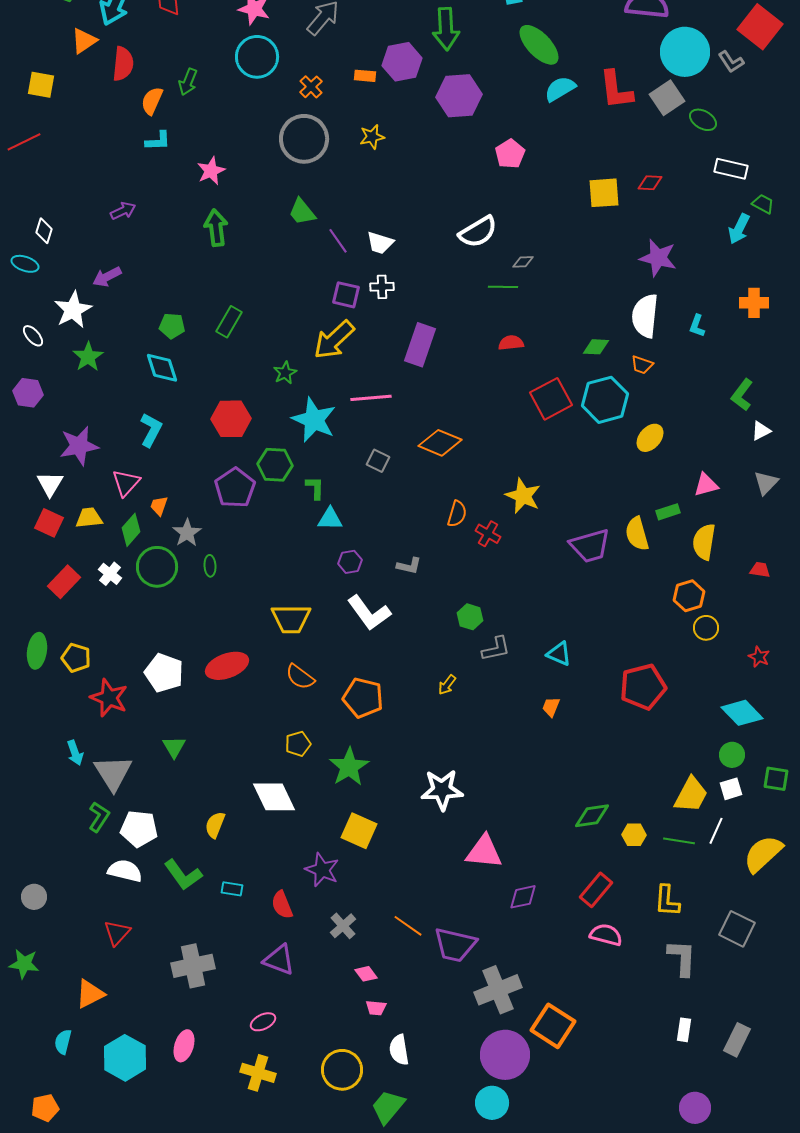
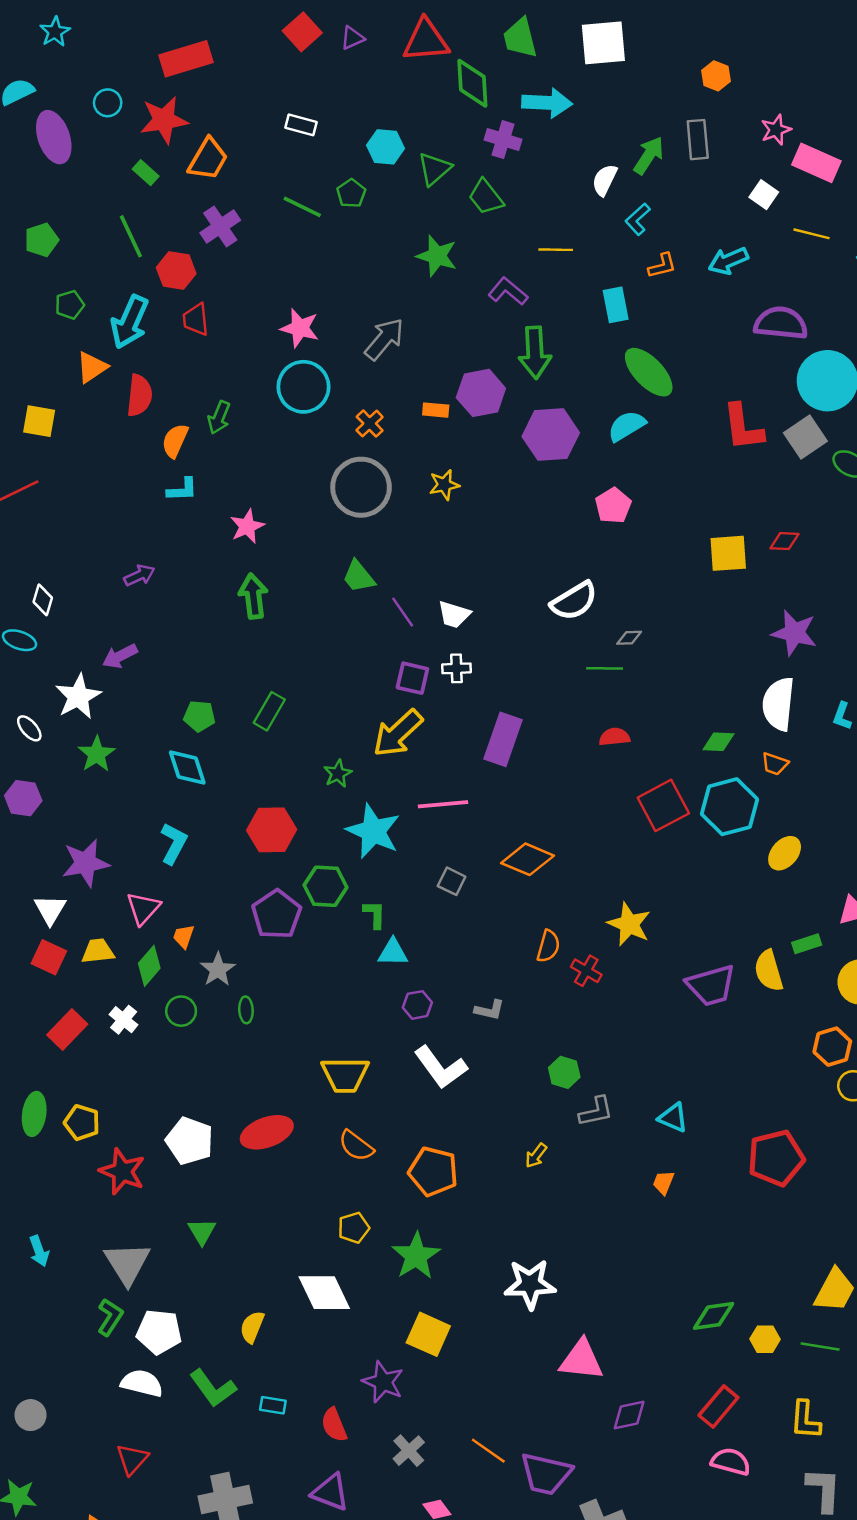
cyan semicircle: (560, 89) -> (627, 426), moved
green circle: (157, 567) -> (181, 1011), size x0.6
cyan arrow: (75, 753) -> (39, 1251), moved

